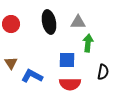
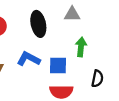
gray triangle: (78, 22) -> (72, 14), moved
blue L-shape: (32, 76) -> (29, 59), moved

